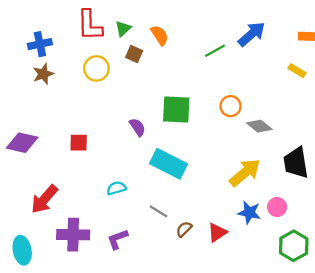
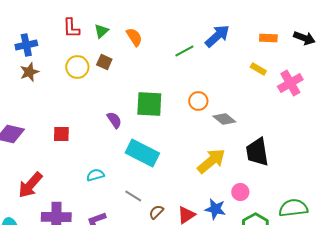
red L-shape: (90, 25) -> (71, 28), size x0.7
brown square: (134, 54) -> (104, 62), moved
blue star: (249, 213) -> (215, 209), moved

